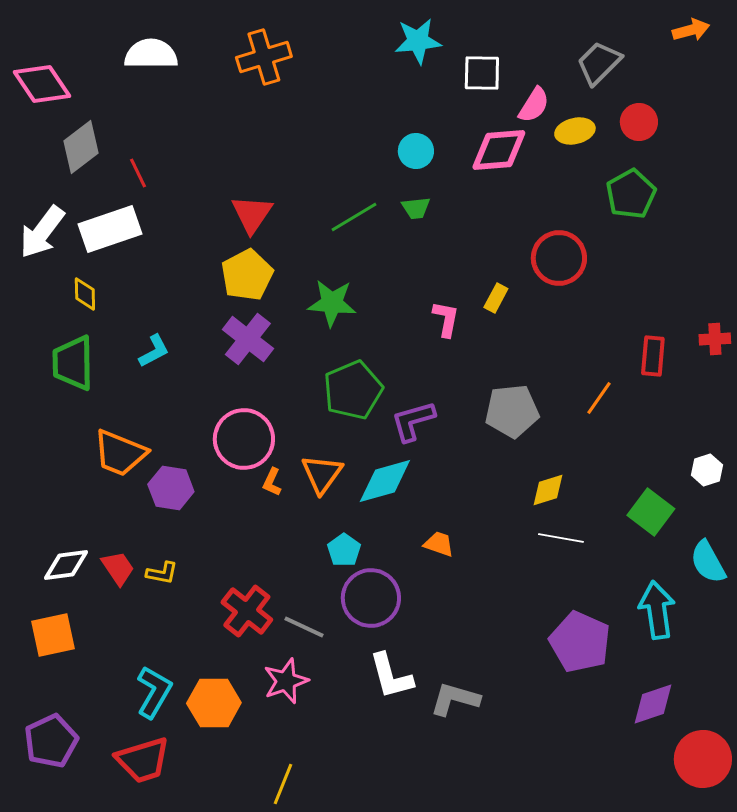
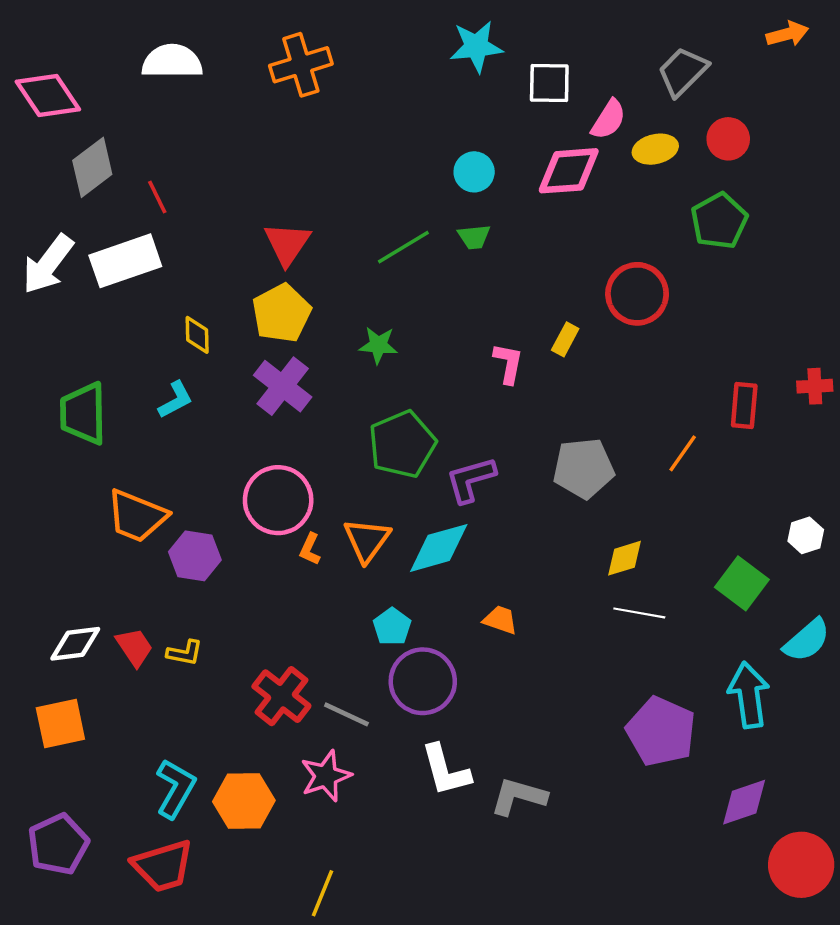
yellow diamond: (85, 294) -> (197, 335), moved
green star: (332, 303) -> (378, 345), size x0.7
cyan semicircle: (708, 562) -> (807, 640), turned -102

